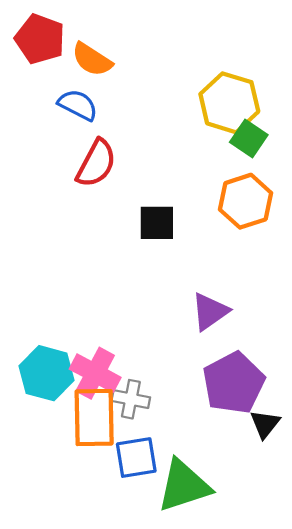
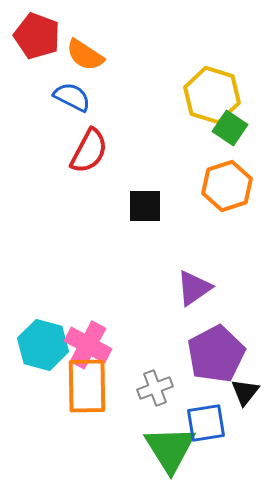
gray cross: (131, 399) -> (155, 388), moved, turned -32
blue square: (136, 458) -> (206, 423), moved
green triangle: (184, 486) -> (170, 449), turned -44

